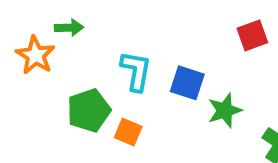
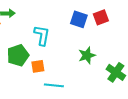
blue square: (187, 83) -> (79, 19), moved
orange square: (128, 132) -> (38, 66), turned -32

